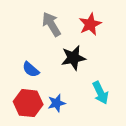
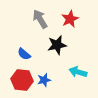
cyan arrow: (100, 93) -> (78, 72), turned 132

